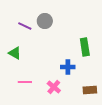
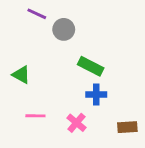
purple line: (25, 26) -> (37, 14), moved
green rectangle: (85, 47) -> (91, 66), moved, turned -54

